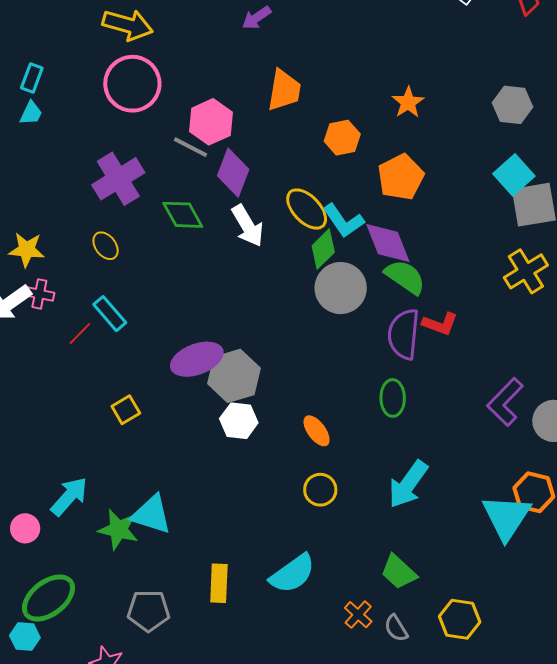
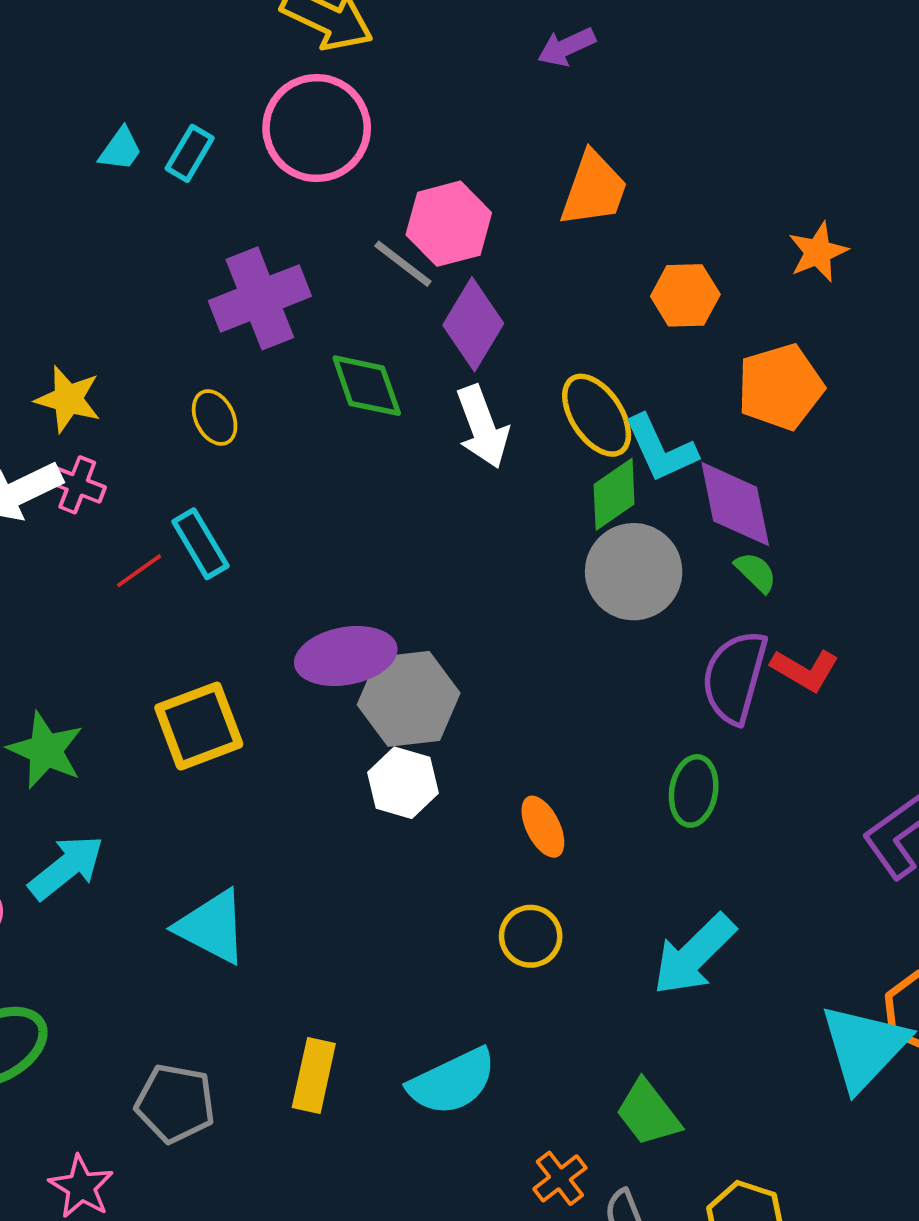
cyan rectangle: (32, 78) -> (190, 153), moved
green semicircle: (405, 277) -> (756, 572), size x0.6
yellow square: (126, 410) -> (199, 726), size x1.6
green star: (118, 529) -> (46, 750), moved

